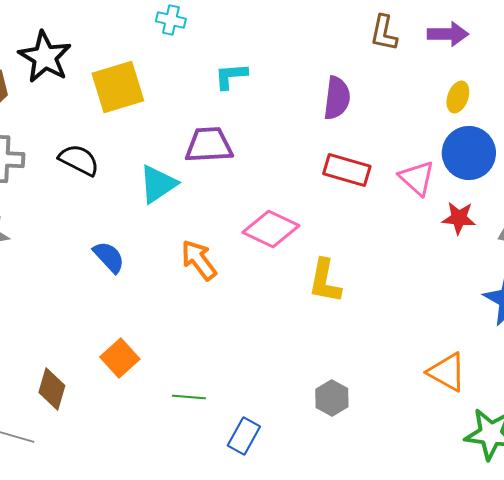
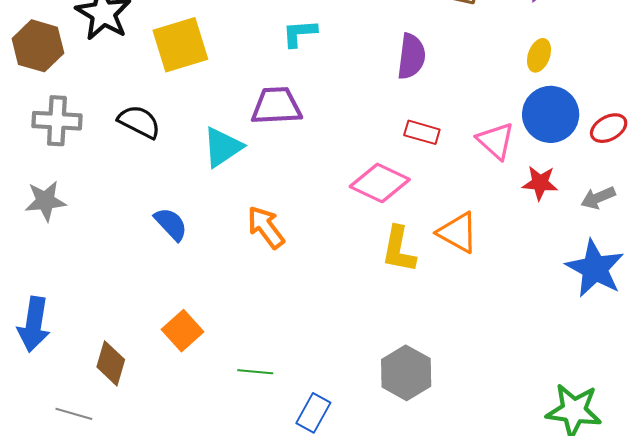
red rectangle: (347, 170) -> (422, 132), size x0.7
pink diamond: (271, 229) -> (380, 183), moved
orange triangle: (447, 372) -> (458, 233), moved
gray hexagon: (332, 398) -> (406, 373), size x1.4

